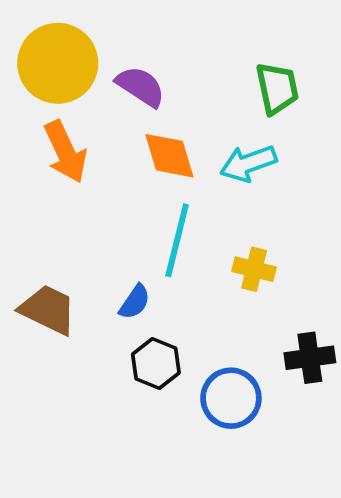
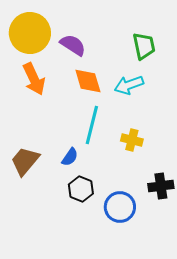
brown trapezoid: (48, 310) -> (25, 161), turned -76

